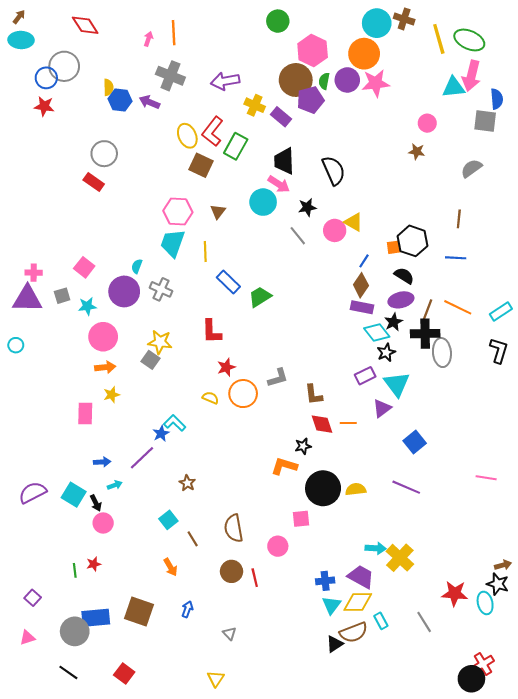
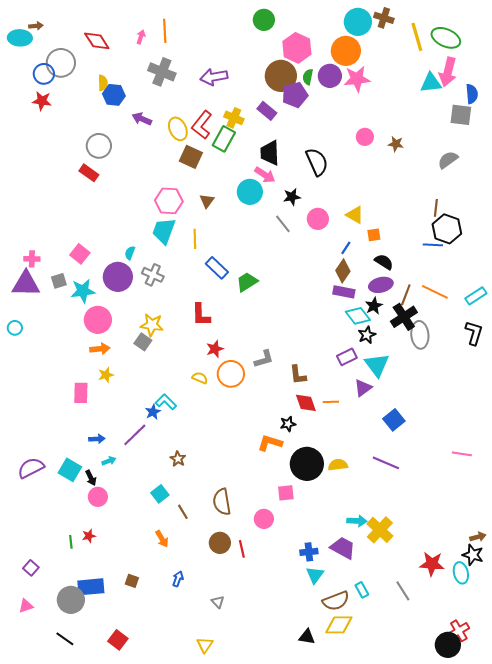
brown arrow: (19, 17) -> (36, 26), moved, turned 48
red diamond: (85, 25) -> (97, 41), moved
purple arrow: (149, 102) -> (142, 119), moved
yellow cross: (255, 105) -> (234, 118), moved
pink circle: (427, 123) -> (365, 137), moved
yellow triangle: (354, 222) -> (355, 215), moved
black hexagon: (412, 241) -> (447, 229), moved
cyan star: (87, 306) -> (83, 291), size x1.4
black cross: (425, 334) -> (404, 317), turned -32
yellow diamond: (358, 602) -> (339, 625), moved
brown square: (139, 611) -> (132, 581), size x0.5
black triangle: (335, 644) -> (307, 637), moved, turned 42

